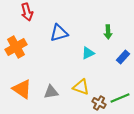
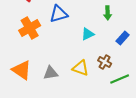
orange cross: (16, 47) -> (30, 28), moved
brown cross: (99, 103) -> (105, 62), moved

